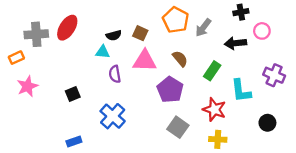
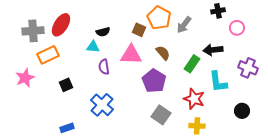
brown square: (140, 33) -> (139, 30), moved
black arrow: (235, 43) -> (213, 50), moved
orange rectangle: (16, 58) -> (48, 55), moved, size x1.5

